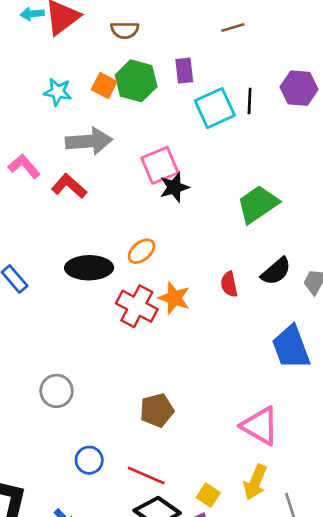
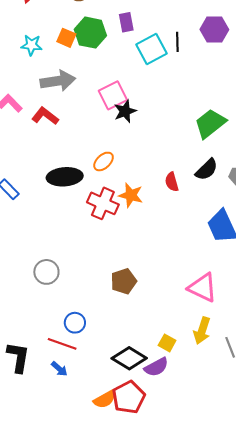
green trapezoid: (258, 204) -> (210, 124), moved
red line: (146, 476) -> (62, 344), moved

